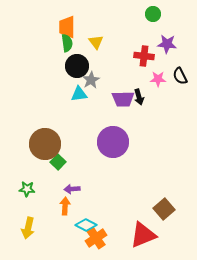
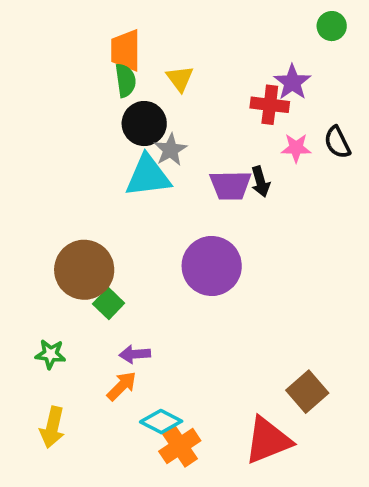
green circle: (153, 14) -> (332, 26), moved
purple star: (167, 44) -> (292, 82), moved, turned 30
cyan triangle: (79, 94) -> (148, 176), size x1.5
orange arrow: (65, 206) -> (122, 386), turned 42

